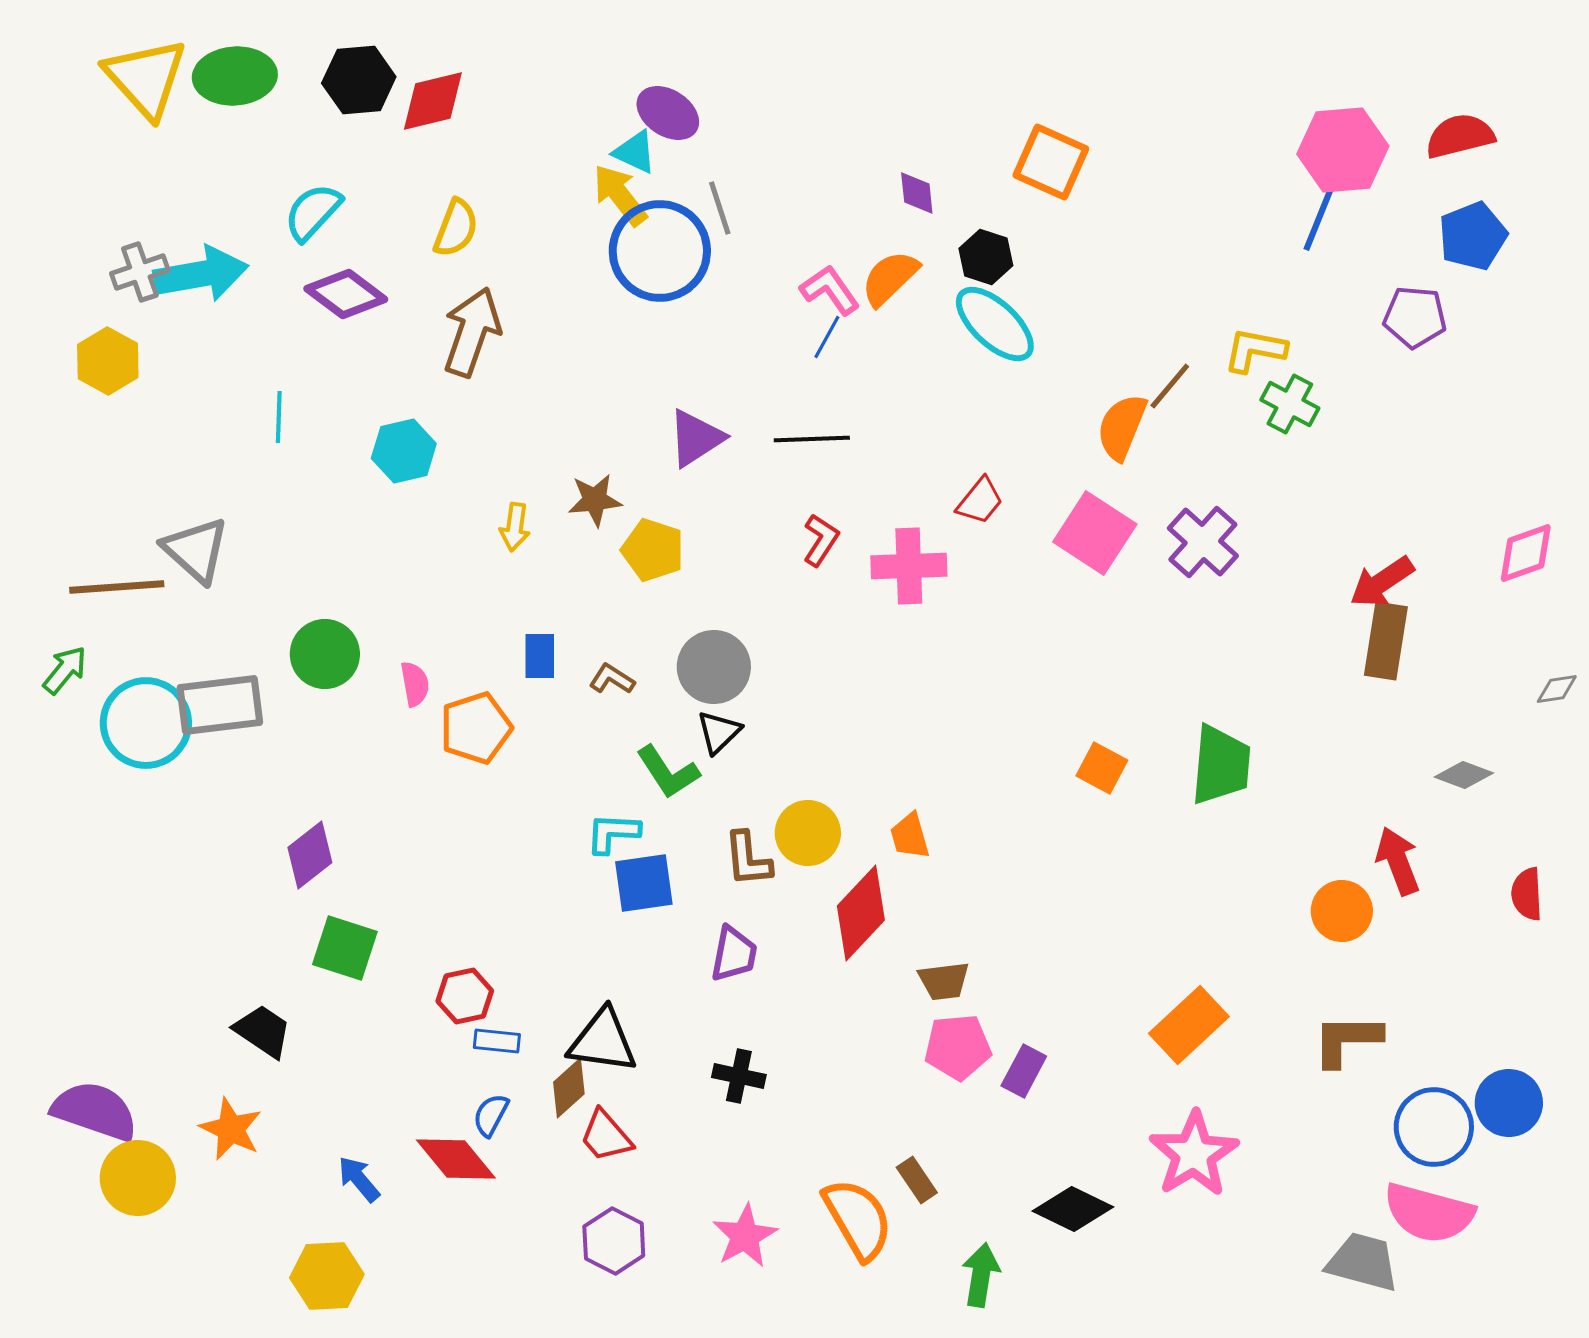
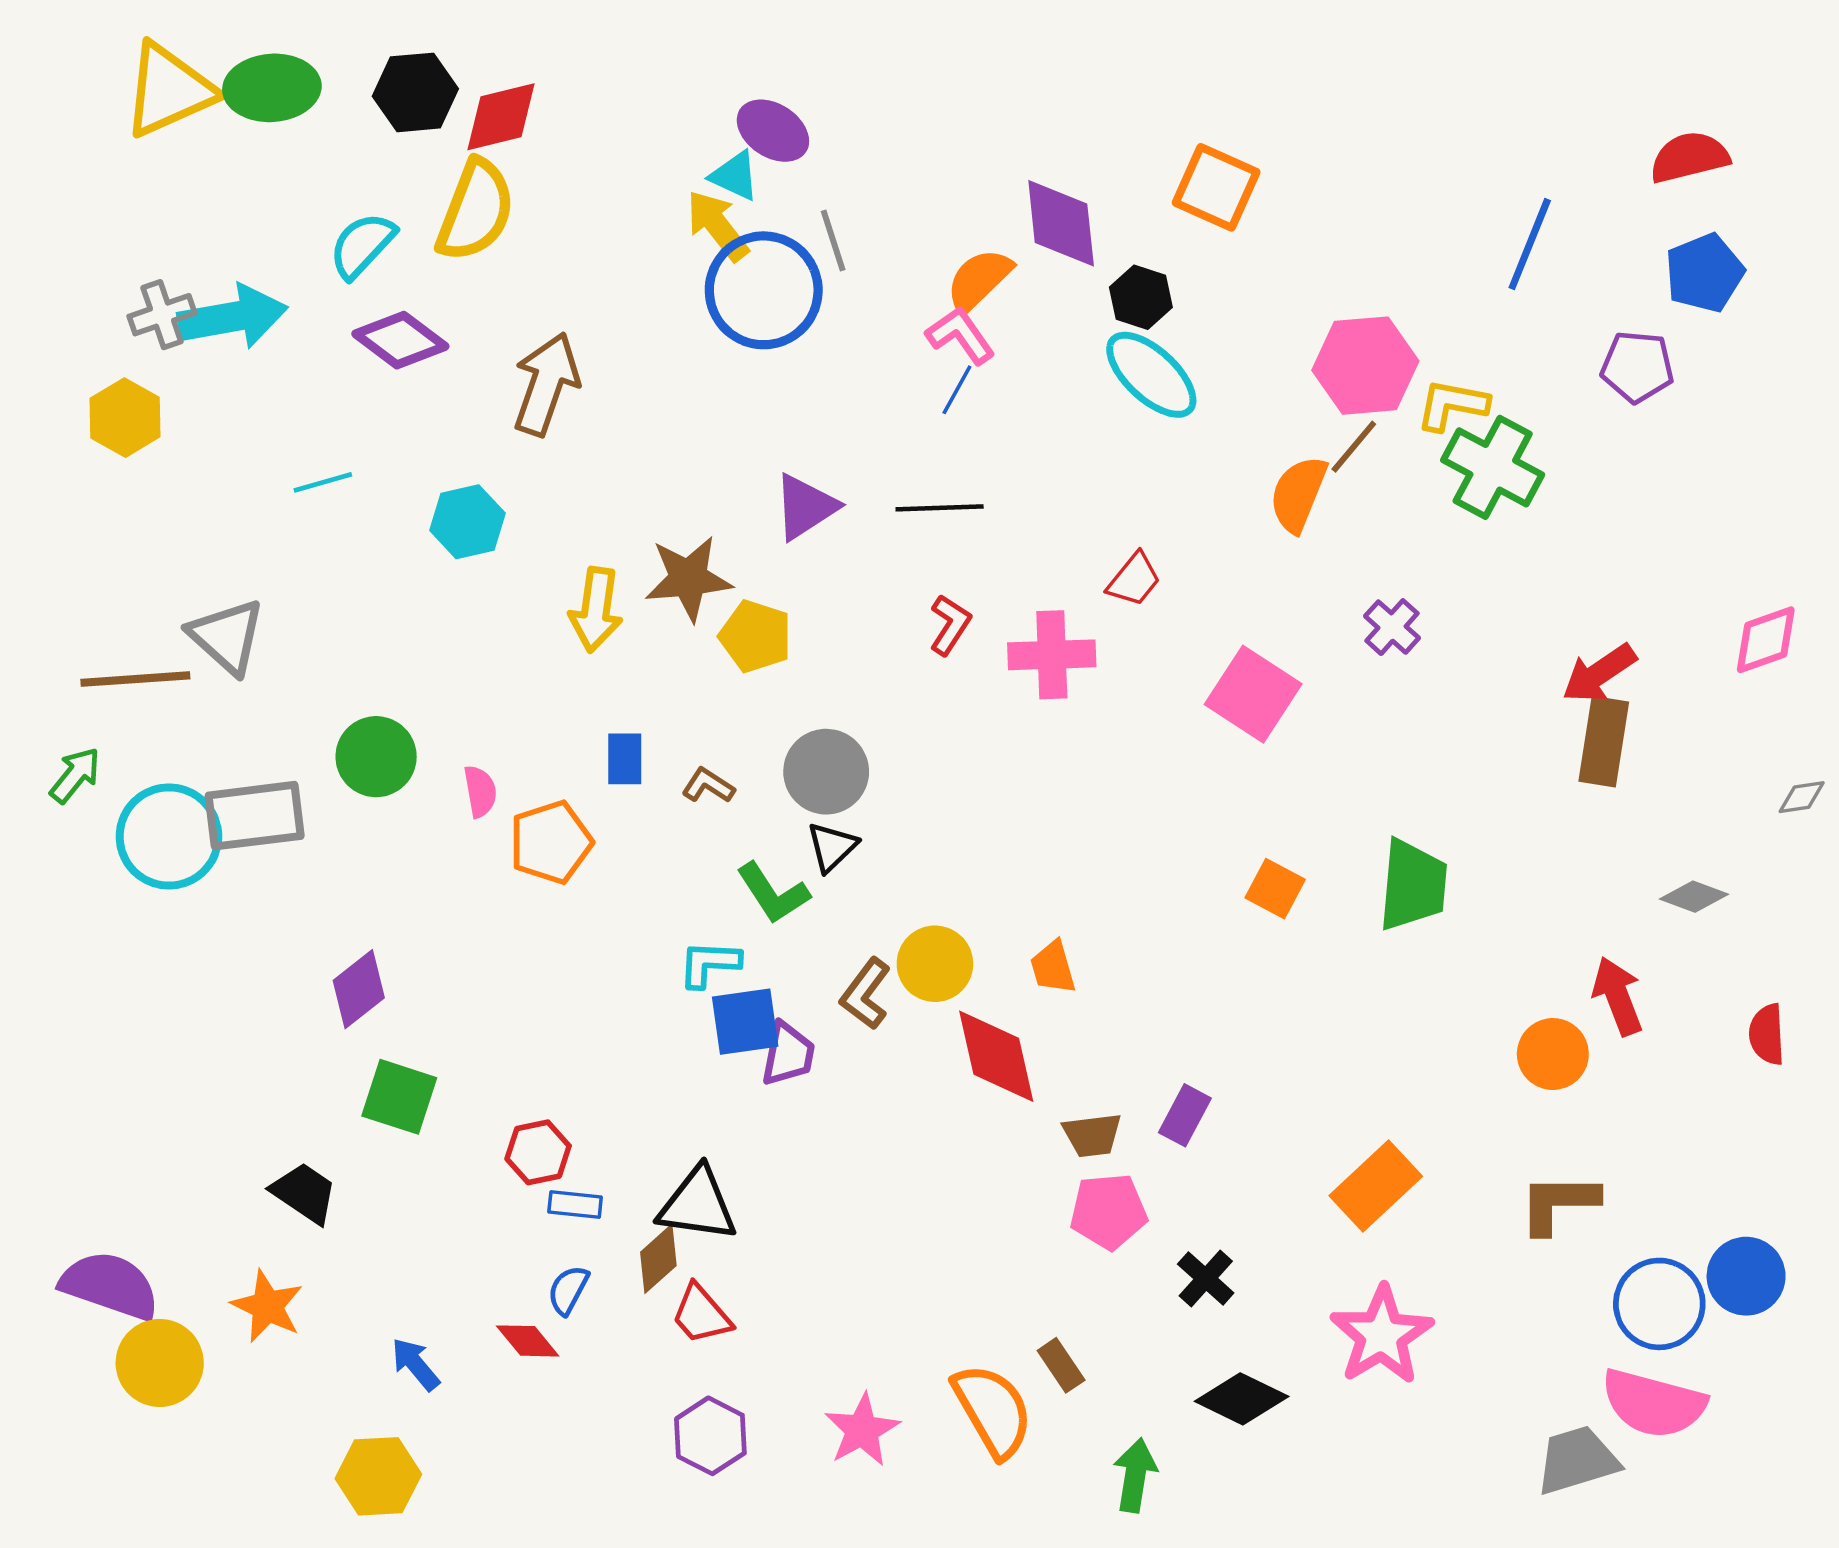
yellow triangle: (146, 78) -> (169, 90), turned 48
pink hexagon: (1343, 150) -> (1365, 366), moved
purple diamond: (917, 193) -> (1061, 223), size x1.8
yellow semicircle: (456, 228) -> (476, 210), moved, size x1.5
orange semicircle: (890, 278) -> (979, 280), moved
green cross: (1290, 404) -> (1493, 467), size x1.5
cyan line: (279, 417) -> (323, 482), turned 72
brown star: (595, 500) -> (688, 578), size x1.4
yellow arrow: (515, 527) -> (596, 610), size x1.5
pink square: (1095, 533) -> (1253, 694), moved
purple cross: (1203, 542) -> (1392, 627), size x0.7
brown L-shape: (748, 859) -> (866, 994), turned 42
red diamond: (861, 913) -> (996, 1056), turned -56
purple trapezoid: (734, 954) -> (788, 1054), moved
purple rectangle: (1024, 1071) -> (1185, 1115), moved
black cross: (739, 1076) -> (1206, 1278), moved, turned 30
red diamond: (456, 1159) -> (528, 1341), size x0.7
gray trapezoid: (1363, 1262) -> (1577, 1460), turned -32

